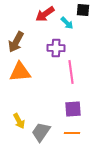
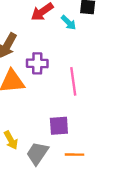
purple cross: (56, 48) -> (37, 63), moved
purple square: (73, 109) -> (59, 126), moved

